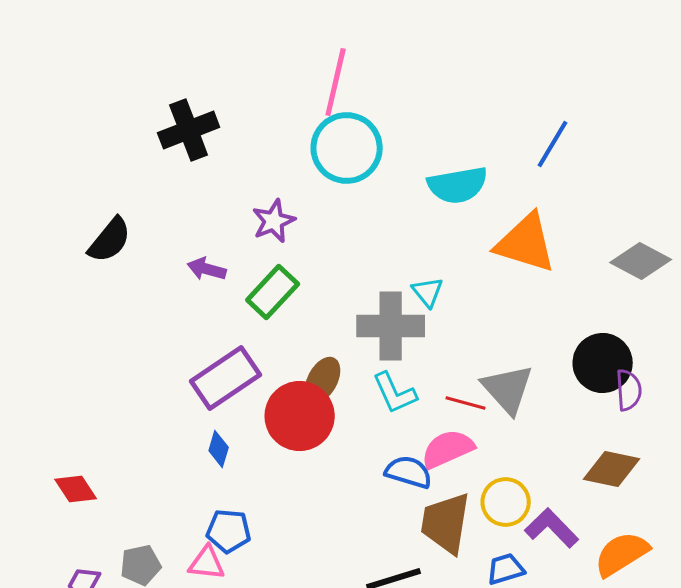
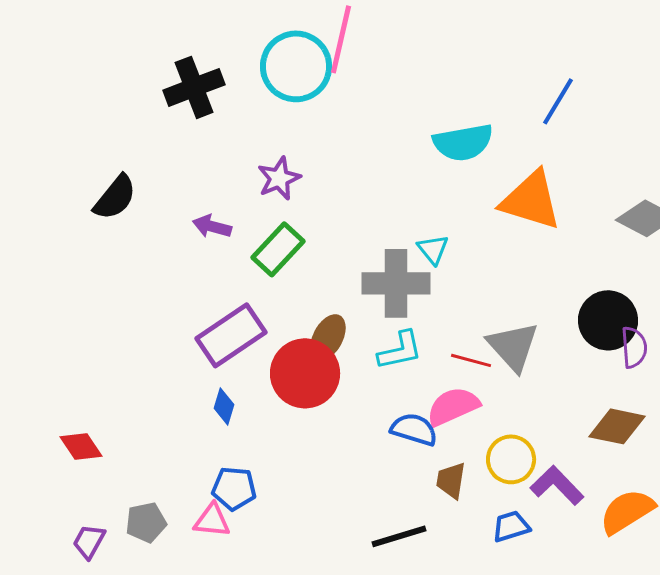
cyan circle: (347, 148) -> (296, 66), moved
cyan L-shape: (395, 393) -> (400, 350), turned -78
brown trapezoid: (446, 523) -> (451, 480), size x0.6

